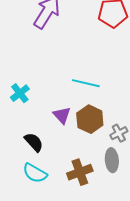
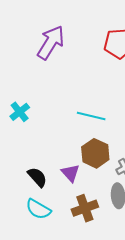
cyan cross: (20, 93) -> (20, 112), moved
purple triangle: (62, 115) -> (70, 173), moved

